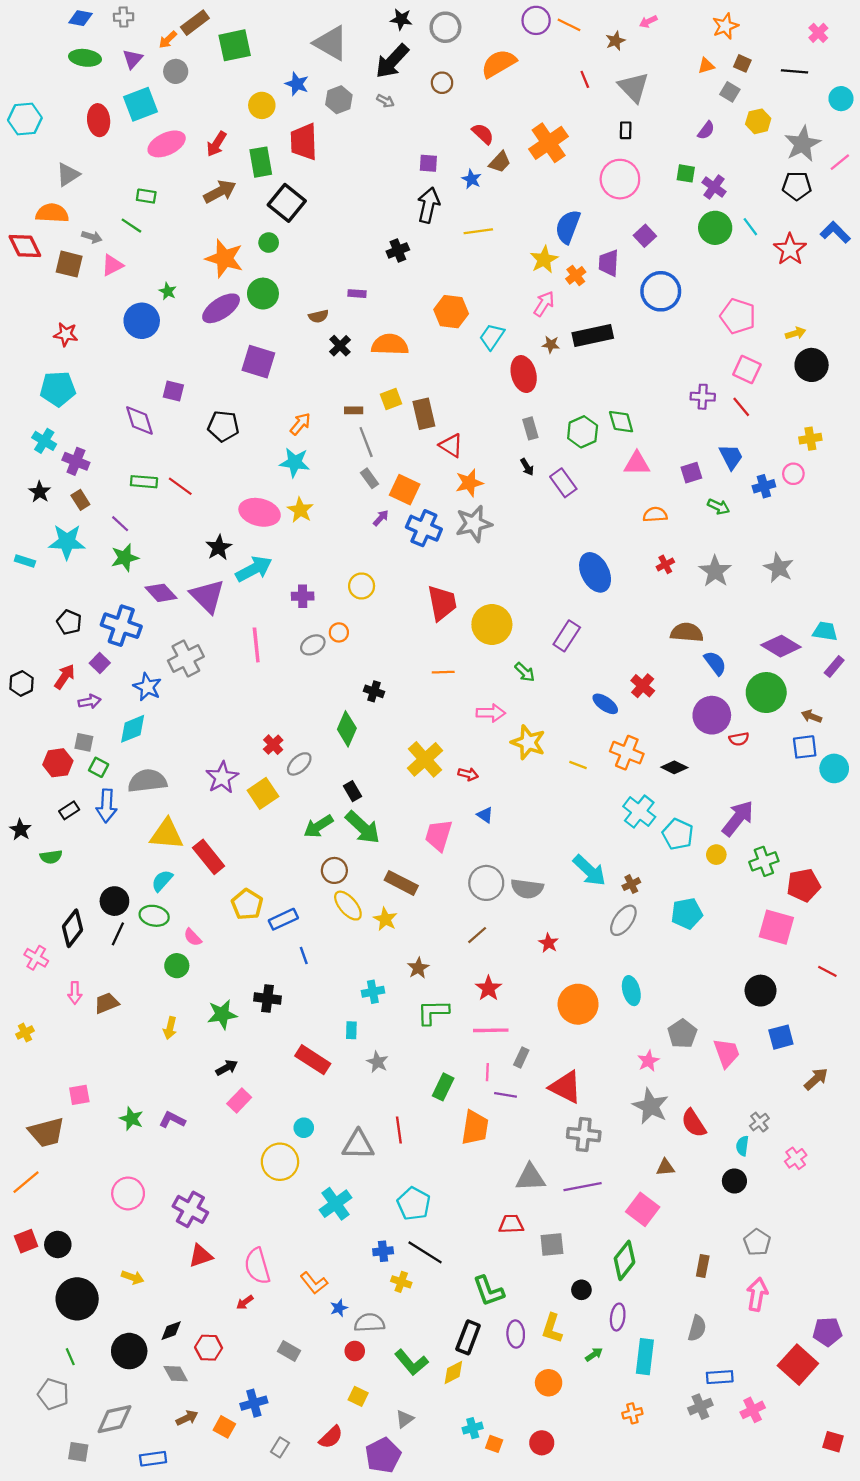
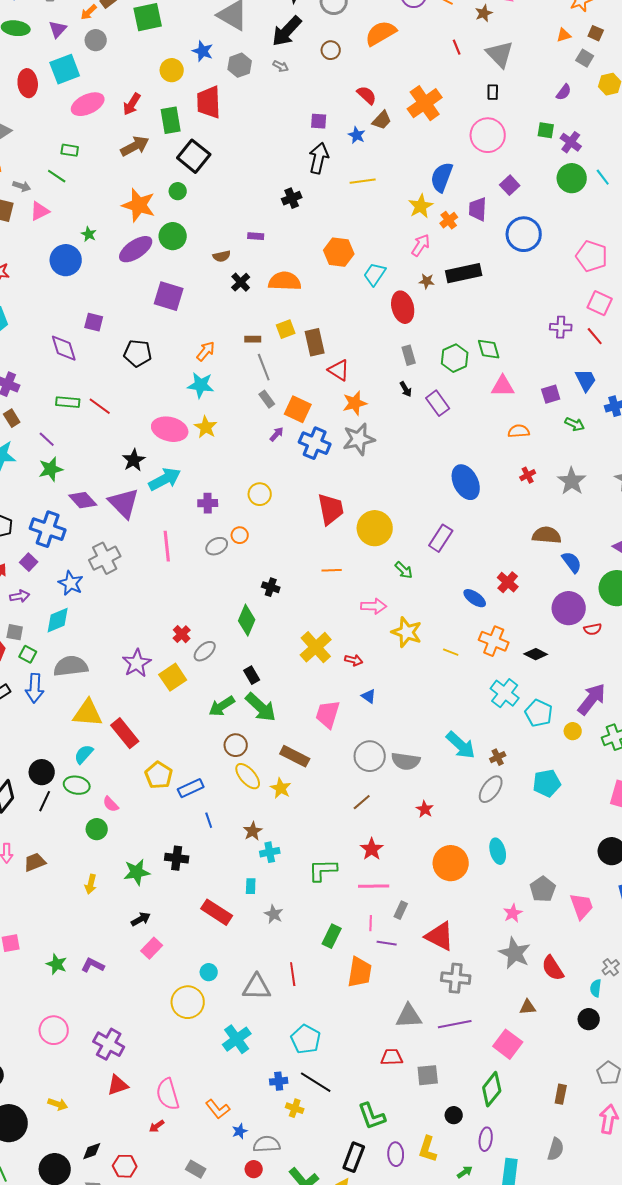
brown star: (418, 968) -> (253, 831), moved

